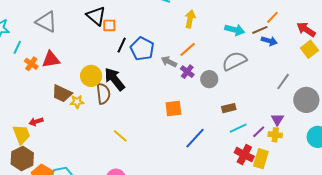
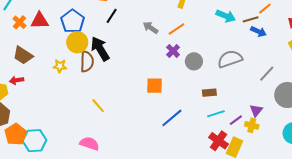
blue pentagon: (142, 49) -> (73, 21), moved
gray semicircle: (234, 61) -> (230, 59), moved
gray arrow: (169, 62) -> (150, 28), moved
brown trapezoid: (62, 93) -> (23, 55), moved

